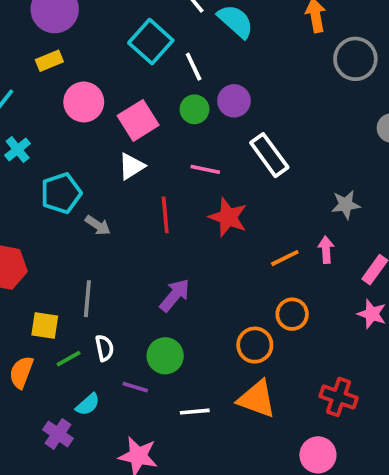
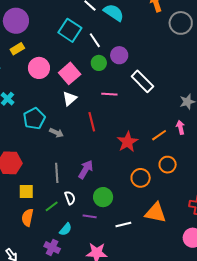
red star: (228, 217) -> (127, 142), moved, turned 30
purple arrow: (175, 295) -> (86, 169), moved
yellow square: (45, 326) -> (26, 191), moved
orange circle: (255, 345) -> (141, 178), moved

